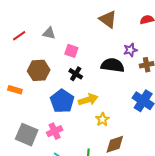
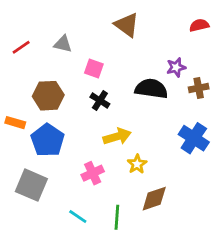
brown triangle: (108, 19) -> (127, 25), moved
blue pentagon: (62, 101) -> (48, 140), moved
pink cross: (55, 131) -> (93, 173), moved

